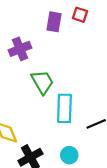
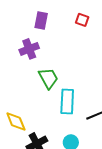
purple rectangle: (54, 22) -> (41, 20), moved

